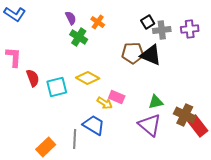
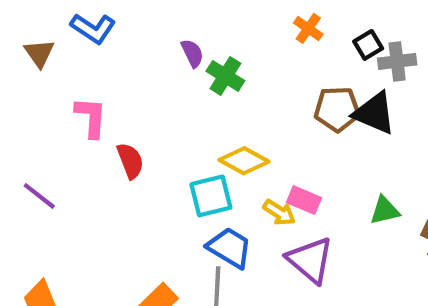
purple semicircle: (71, 18) -> (192, 53), moved
orange cross: (98, 22) -> (308, 28), moved
cyan square: (57, 87) -> (211, 196), moved
blue trapezoid: (94, 125) -> (230, 248), moved
purple triangle: (150, 125) -> (310, 260), moved

